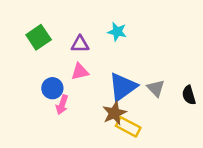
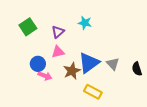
purple triangle: (80, 44) -> (58, 32), turned -40
pink arrow: (62, 105) -> (45, 76), turned -88
brown star: (114, 113) -> (72, 71), moved

